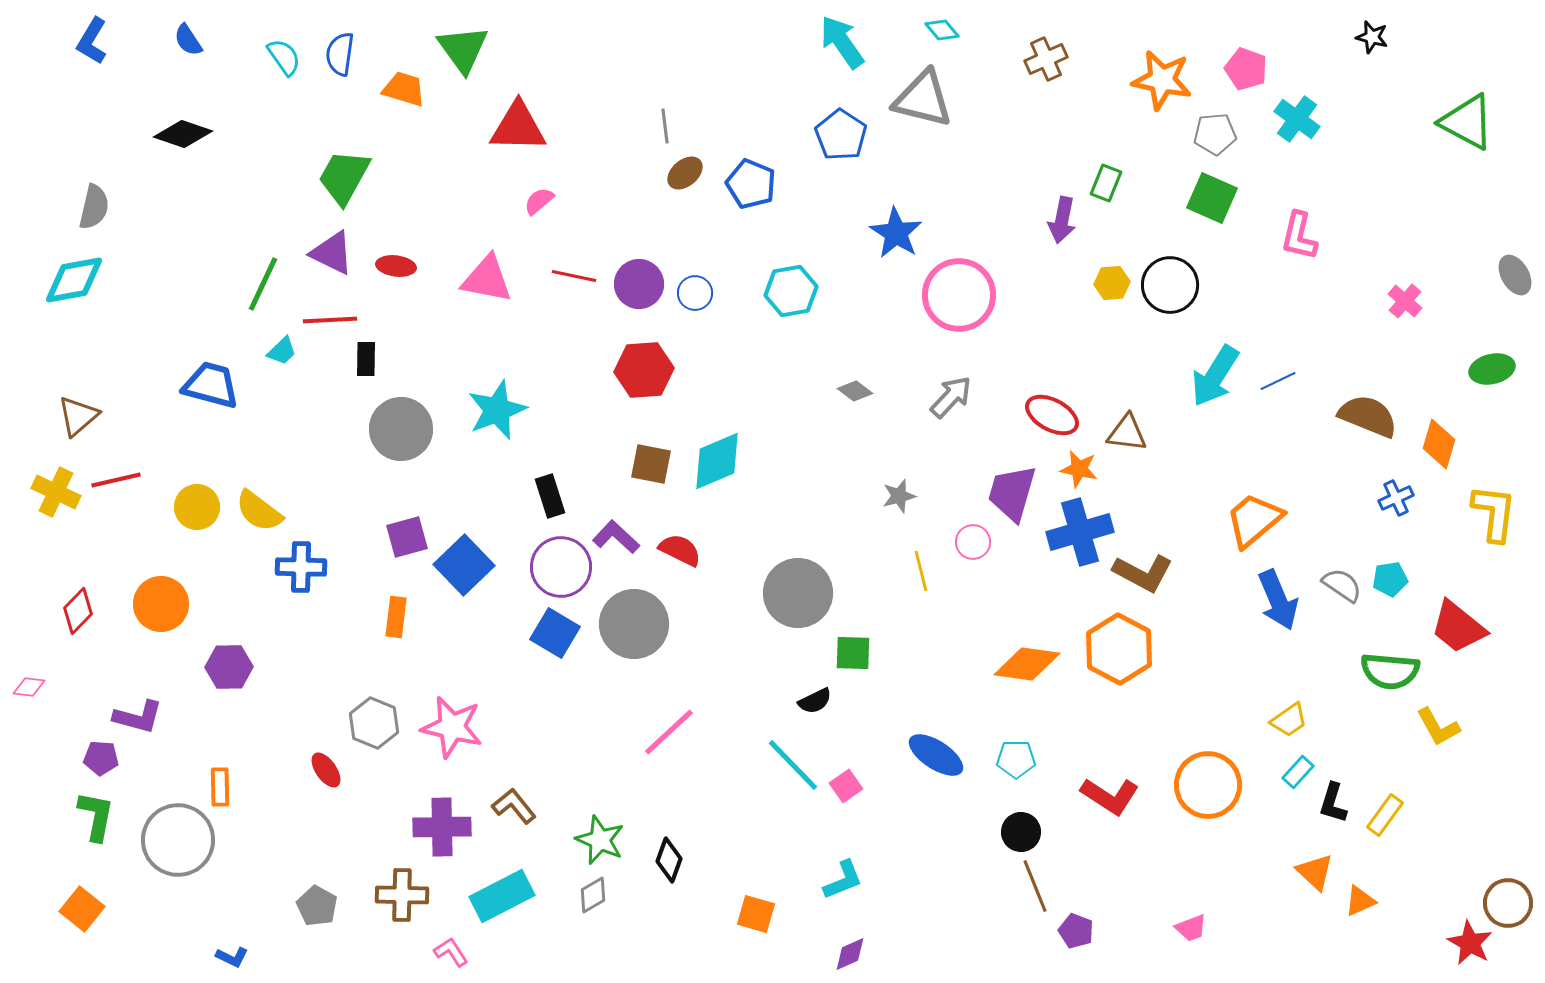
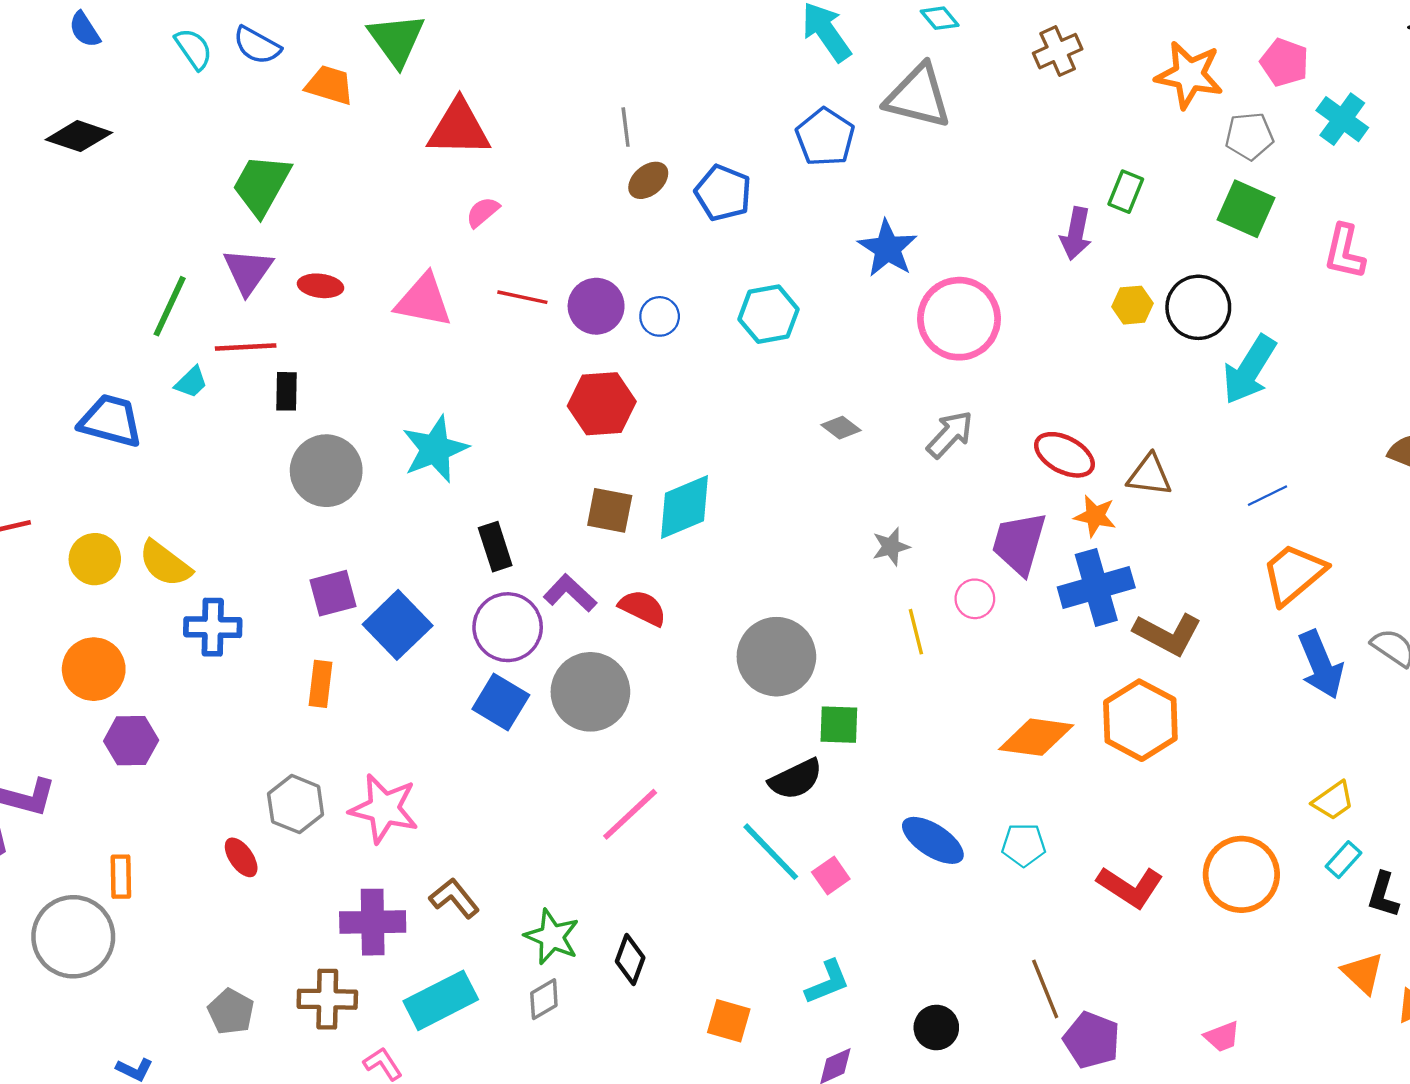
blue semicircle: (340, 54) -> (257, 45), turned -69
purple triangle: (332, 253) -> (248, 271), turned 39
cyan arrow: (1215, 376) -> (1249, 370), moved
blue line: (1278, 381) -> (1267, 496), moved
orange circle: (161, 604) -> (94, 669), moved
black semicircle: (815, 701) -> (796, 779), size x1.4
black circle: (1021, 832) -> (936, 1028), moved
purple pentagon: (1076, 931) -> (1092, 1040), size x1.4

